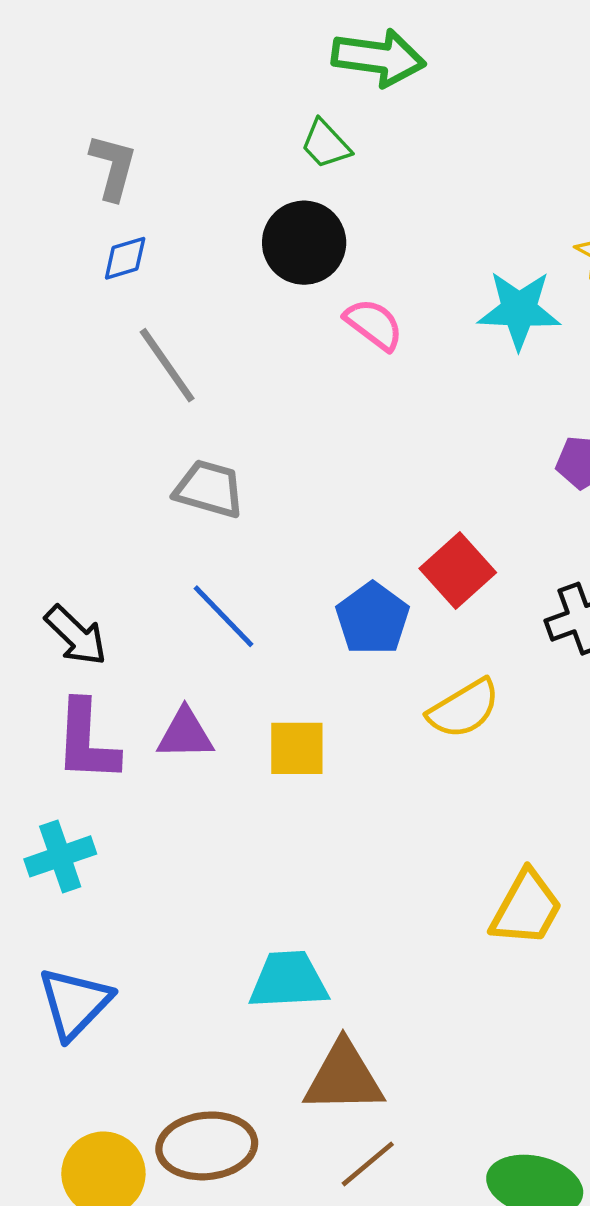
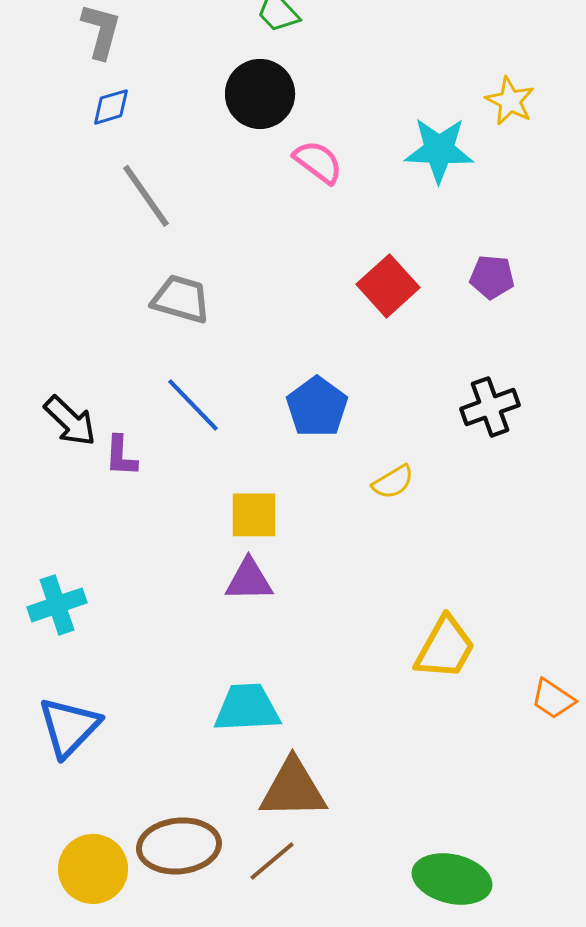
red square: (458, 571) -> (388, 286), moved
yellow semicircle: (464, 709) -> (393, 482), size x0.7
purple triangle: (185, 734) -> (249, 580), moved
purple L-shape: (87, 741) -> (121, 456), moved, size x0.6
brown line: (368, 1164) -> (272, 861), moved

